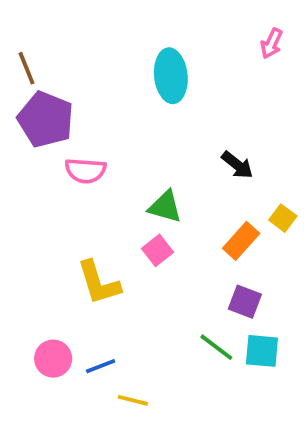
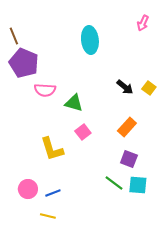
green triangle: (165, 207) -> (74, 103), moved
yellow square: (283, 218) -> (149, 88), moved
yellow line: (133, 400) -> (48, 216), moved

